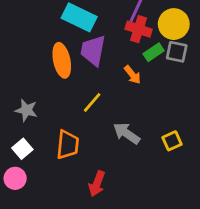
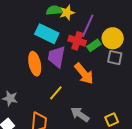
red cross: (139, 29) -> (77, 41), moved
green rectangle: (154, 52) -> (94, 45), moved
orange arrow: (132, 75) -> (84, 74), size x1.6

